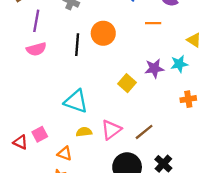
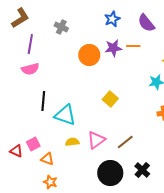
black line: (77, 45) -> (43, 101), moved
purple star: (154, 68) -> (113, 48), moved
orange triangle: (65, 154) -> (47, 159), moved

